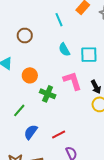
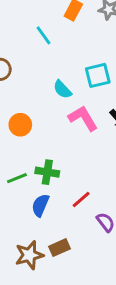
cyan semicircle: (64, 50) -> (62, 89), moved
green cross: (48, 94) -> (47, 172), moved
green line: (19, 110) -> (17, 178), turned 40

